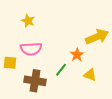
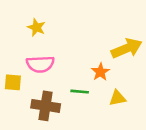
green line: (61, 70) -> (80, 92), turned 56
yellow triangle: (90, 75) -> (117, 98), turned -32

